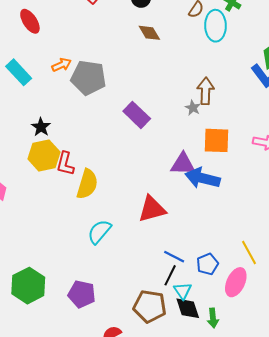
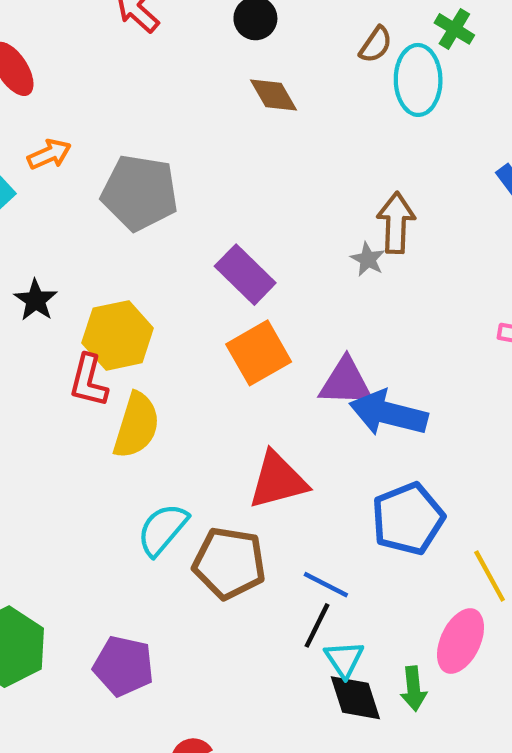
orange arrow: (62, 65) -> (49, 154), moved
orange square: (217, 140) -> (259, 353), moved, turned -32
yellow hexagon: (44, 155) -> (118, 335), moved
blue pentagon: (208, 264) -> (408, 519), moved, size x1.5
brown pentagon: (150, 306) -> (229, 563), moved
green arrow: (213, 318) -> (414, 689), moved

